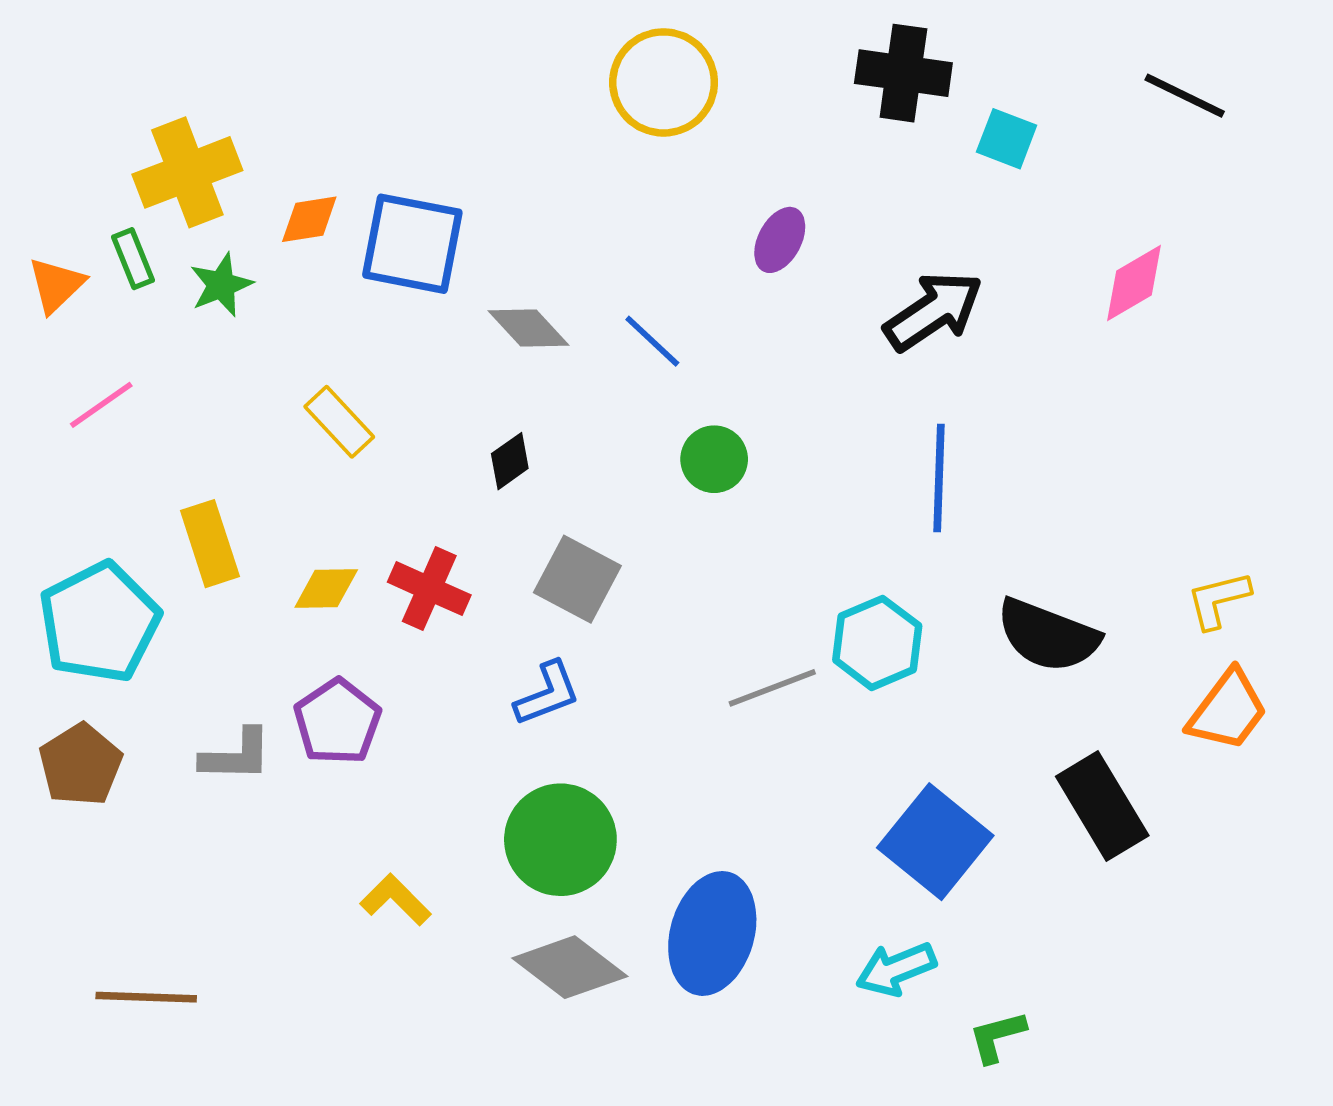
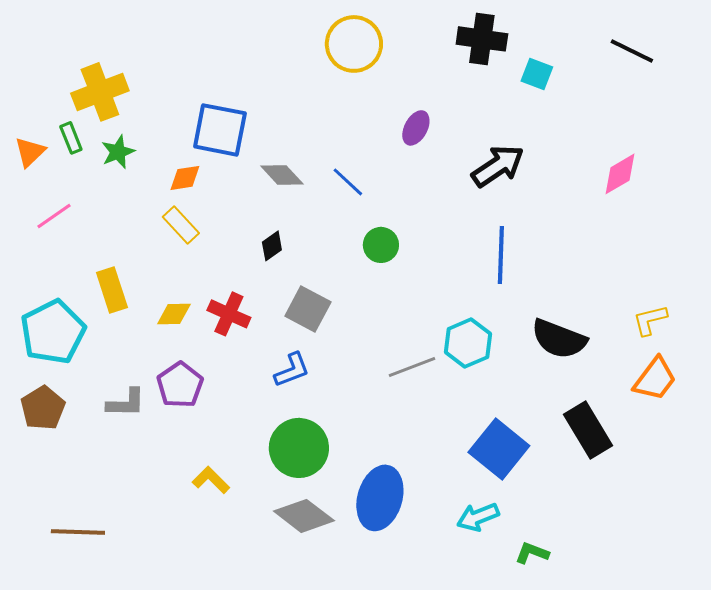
orange diamond: (309, 219) -> (185, 178), moved
pink diamond: (1134, 283) -> (620, 174), moved
green L-shape: (997, 1037) -> (532, 553), turned 36

